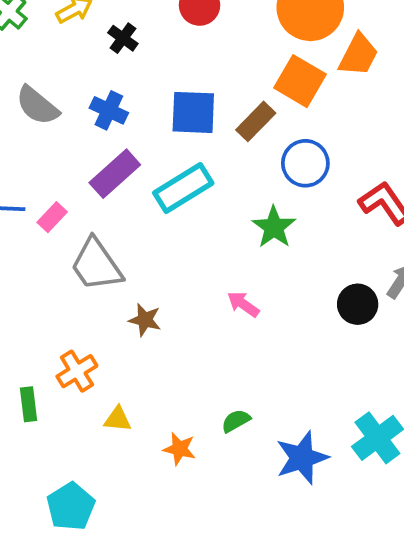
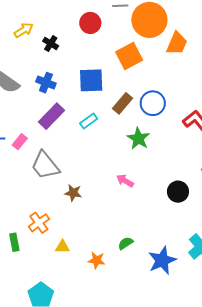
orange square: (300, 81) -> (129, 56), moved, turned 36
brown rectangle: (256, 121) -> (122, 103), moved
cyan rectangle: (183, 188) -> (89, 121), size x0.6
black circle: (358, 304) -> (178, 192), moved

